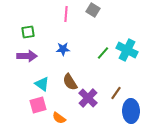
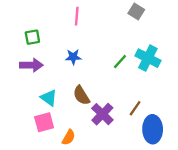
gray square: (93, 10) -> (136, 11), moved
orange semicircle: (59, 118) -> (69, 137), turned -96

